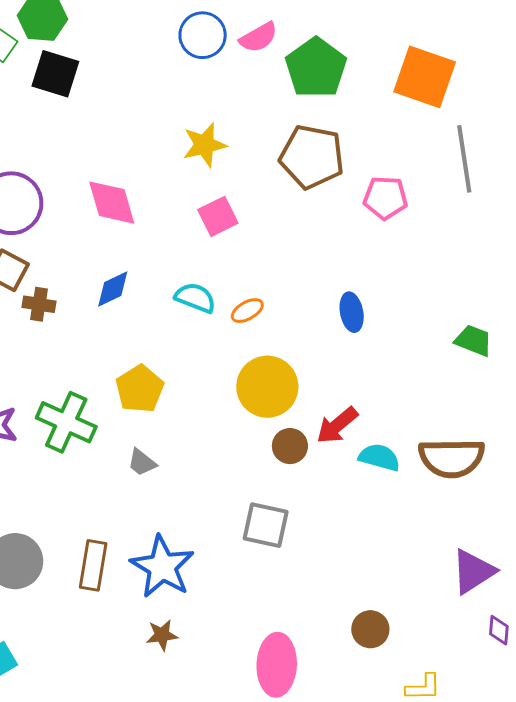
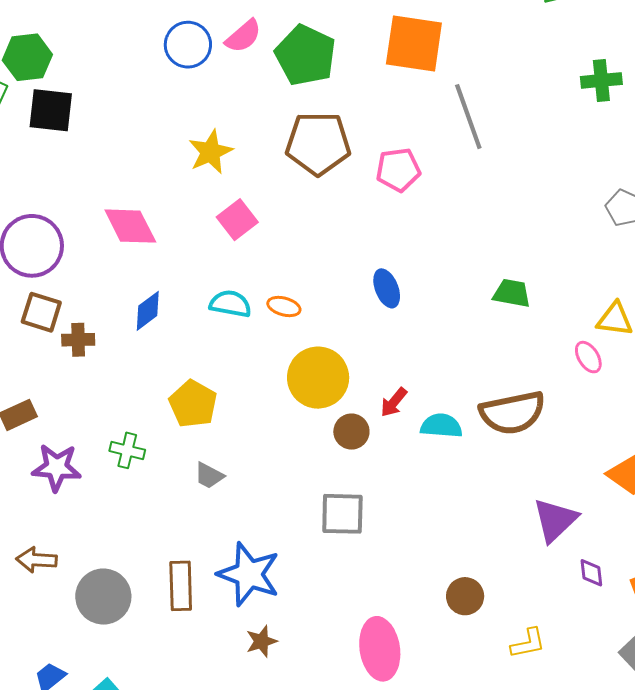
orange ellipse: (247, 311) -> (284, 307), turned 56
green cross: (66, 422) -> (127, 450), size x0.6
red arrow: (337, 425) -> (394, 402), size x0.7

